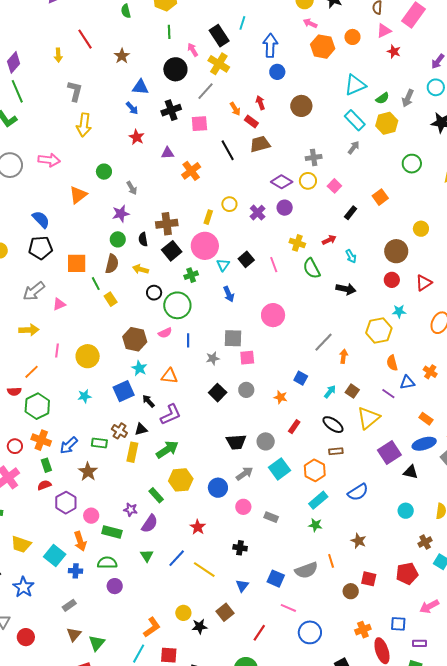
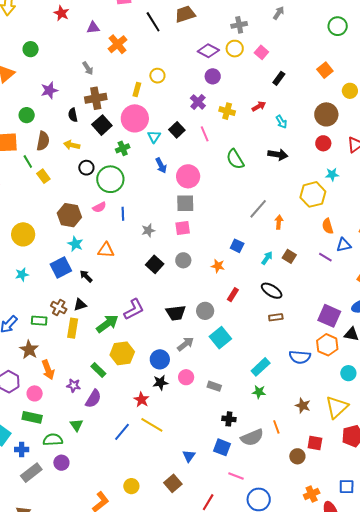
gray arrow: (132, 188) -> (88, 68), moved
orange square: (380, 197) -> (325, 70), moved
purple cross: (258, 213) -> (198, 102), moved
green circle: (118, 239) -> (27, 115), moved
green semicircle: (312, 268) -> (235, 159), moved
pink circle: (273, 315) -> (188, 176), moved
gray square: (233, 338) -> (185, 203), moved
purple L-shape: (171, 415) -> (134, 309), moved
yellow triangle: (368, 418) -> (337, 407), moved
purple square: (389, 453) -> (329, 316), turned -30
orange hexagon: (315, 470) -> (327, 345), moved
blue semicircle: (358, 492) -> (300, 357), turned 40
green rectangle: (112, 532) -> (32, 417), moved
orange arrow: (80, 541) -> (48, 370), moved
black cross: (240, 548) -> (229, 419), moved
green triangle: (147, 556) -> (76, 425), moved
yellow line: (204, 570) -> (152, 425), moved
gray rectangle: (69, 605) -> (31, 473), moved, size x1.5
black star: (200, 627) -> (160, 383), moved

